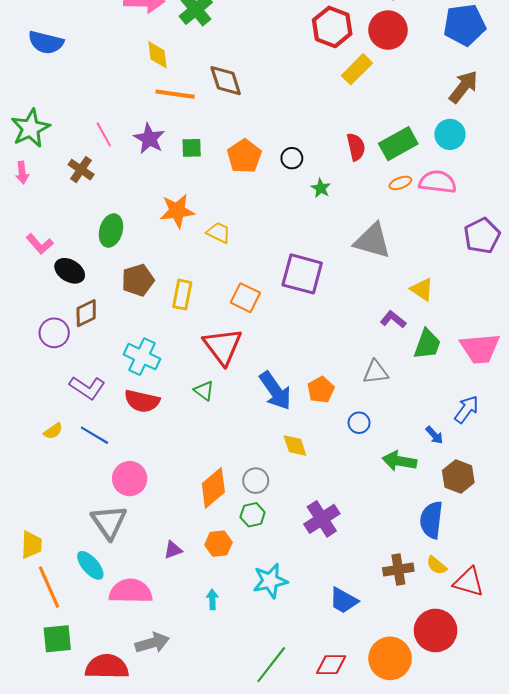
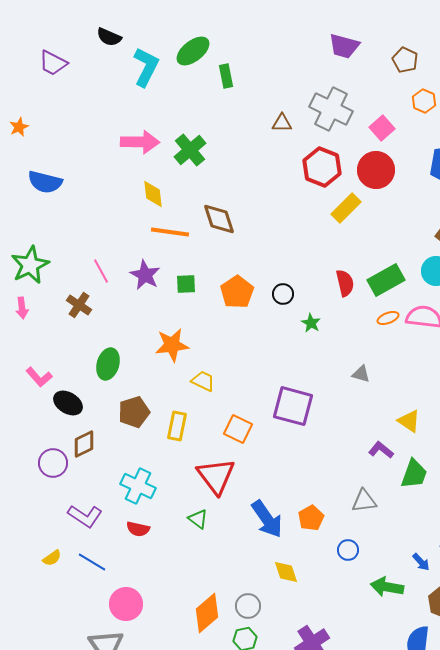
yellow trapezoid: (218, 233) -> (203, 381), moved
gray triangle: (372, 241) -> (361, 374), size x0.5
red semicircle: (142, 401) -> (138, 529), size x0.7

